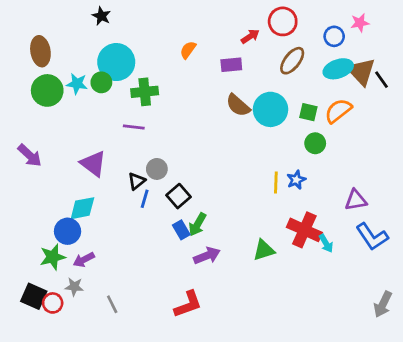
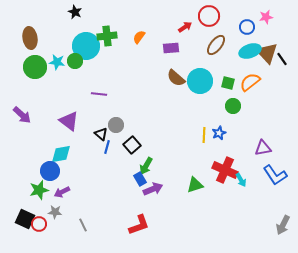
green cross: (145, 92) -> (107, 36), moved
black triangle: (137, 181) -> (101, 134), turned -40
blue rectangle: (181, 230) -> (140, 179), moved

